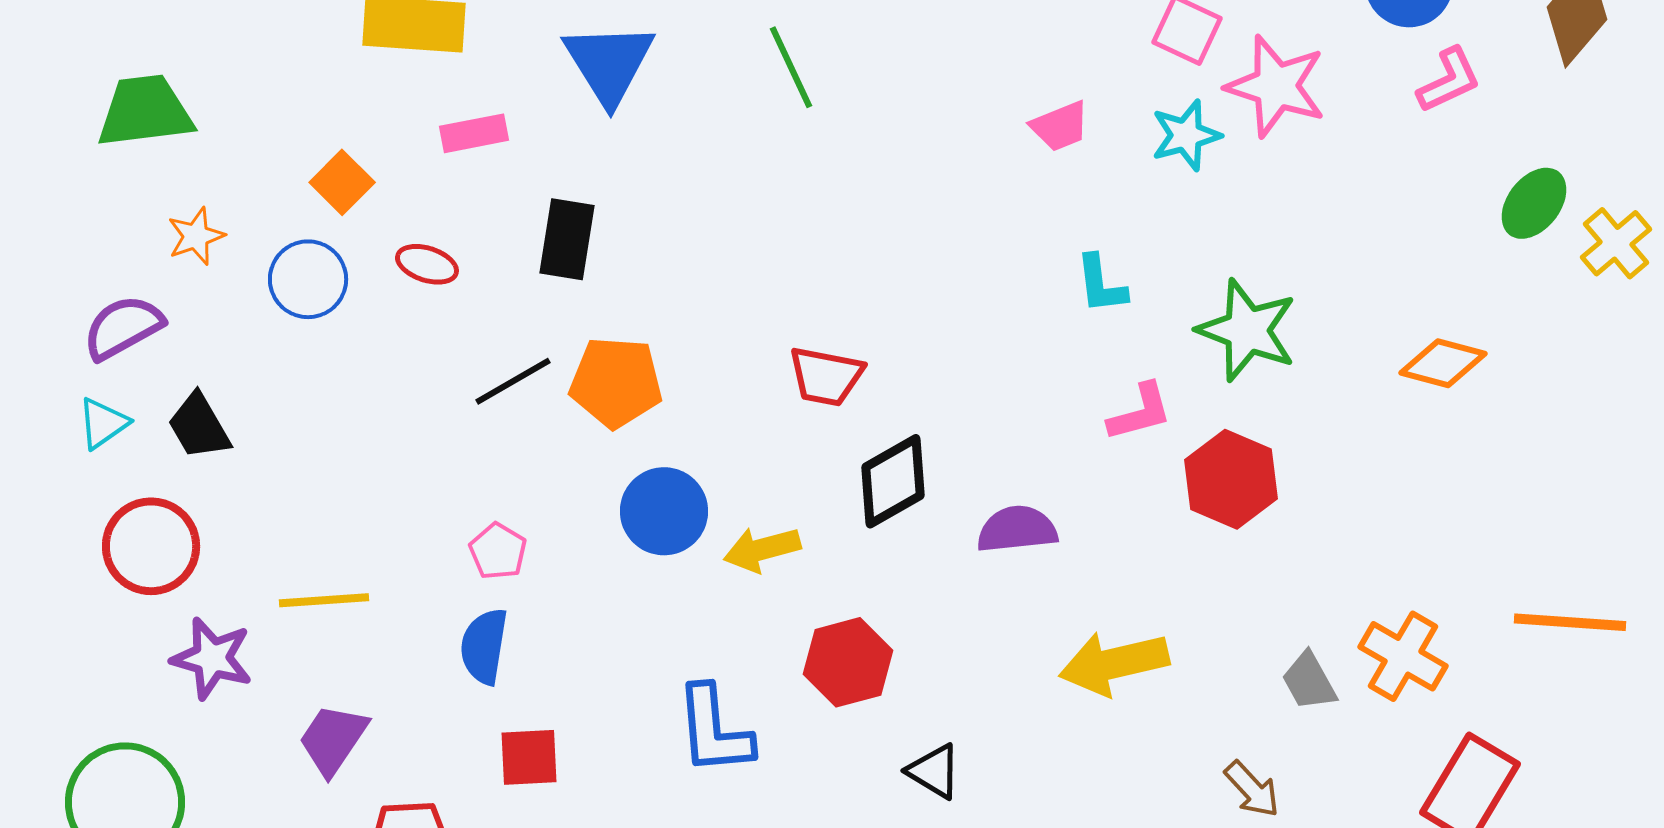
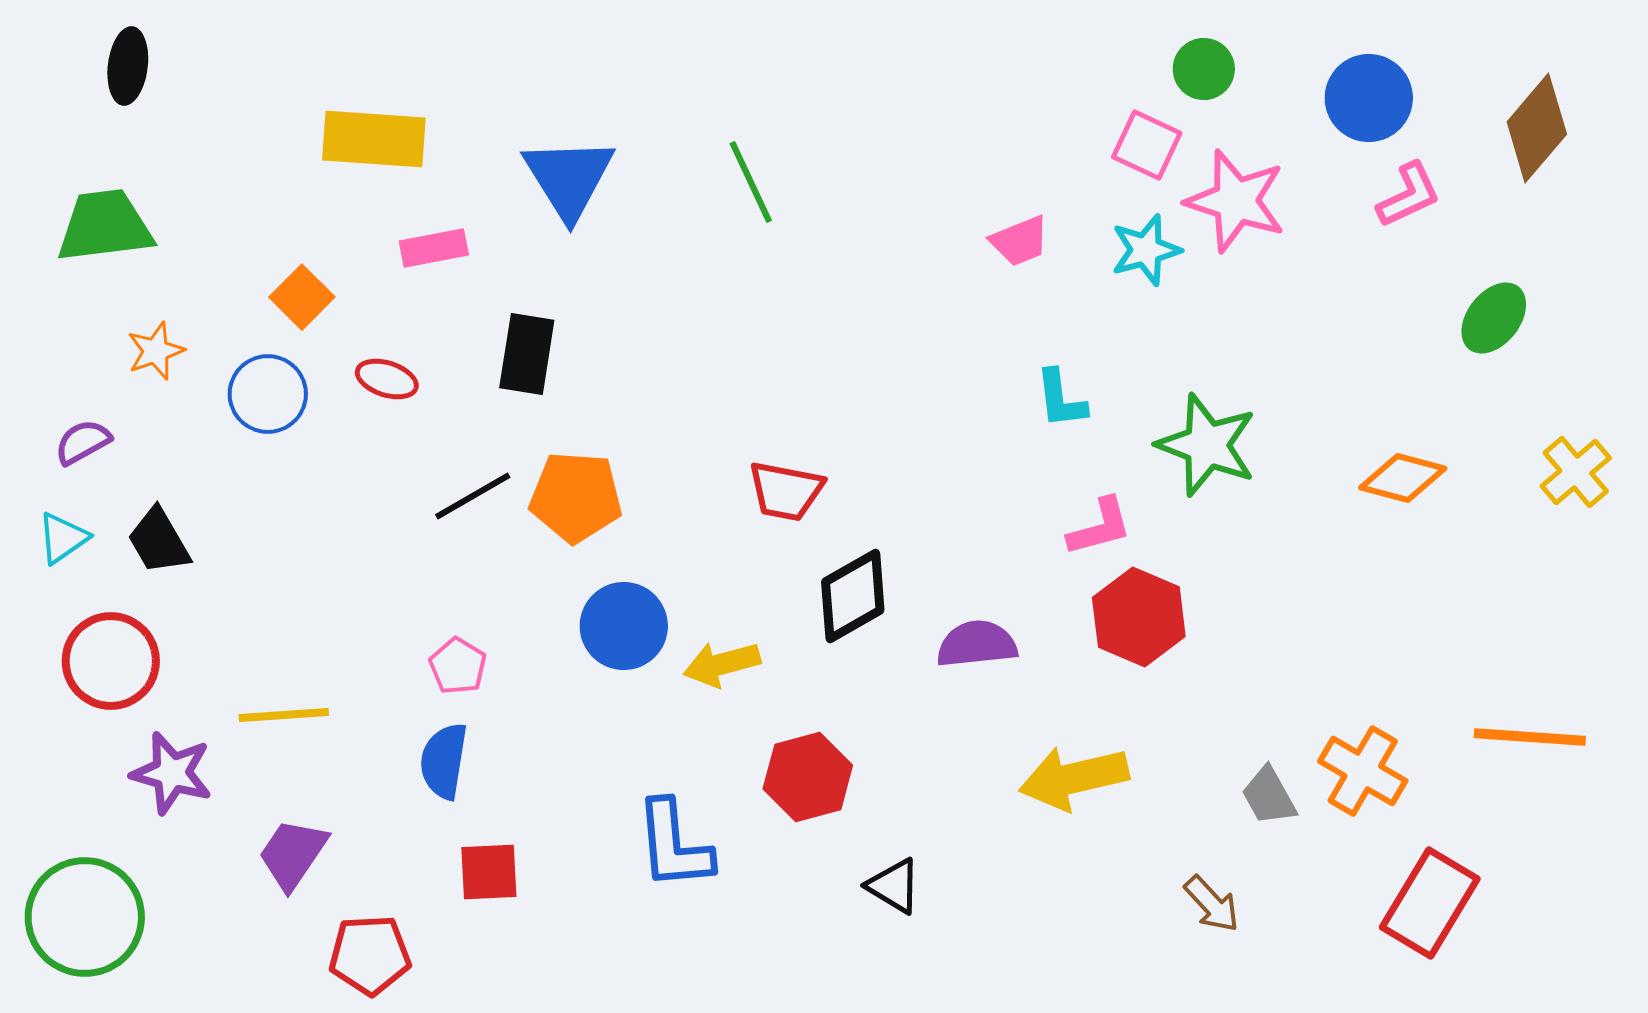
yellow cross: (1616, 243) -> (1576, 472), moved
purple semicircle: (123, 327) -> (83, 442), size x0.7
red hexagon: (1231, 479) -> (1139, 617), moved

